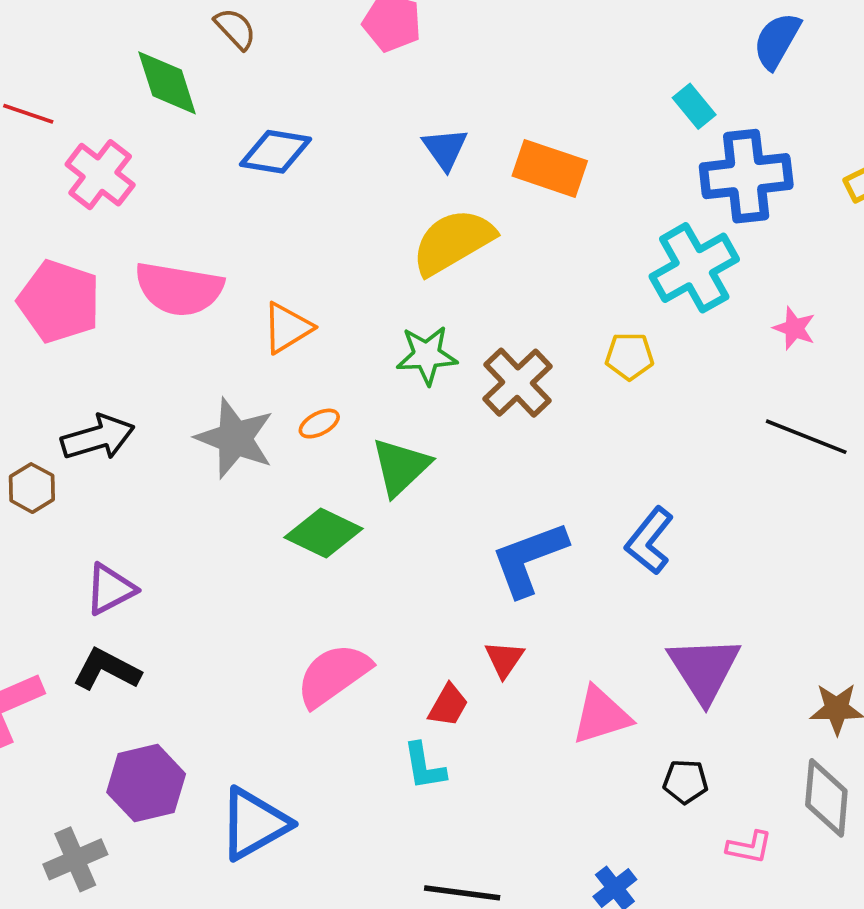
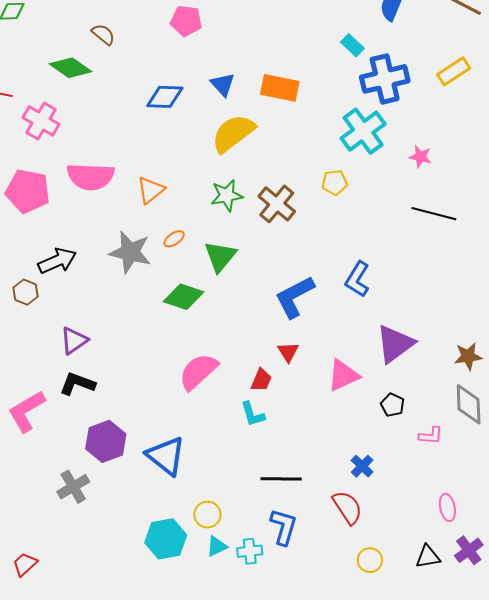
green diamond: (167, 83) -> (71, 68), turned -30
blue diamond: (276, 152) -> (165, 97), moved
purple triangle: (704, 669) -> (395, 344), turned 33
black pentagon: (685, 782) -> (393, 405), turned 30
blue triangle: (254, 824) -> (166, 456), turned -45

